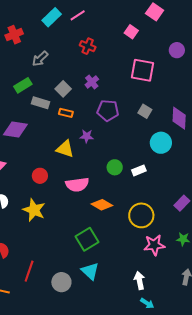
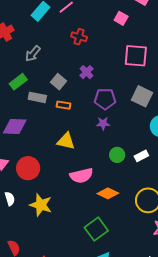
gray square: (145, 111) -> (142, 96), size x1.5
purple star: (87, 136) -> (103, 123), moved
red circle: (40, 176) -> (28, 168), moved, size x1.5

